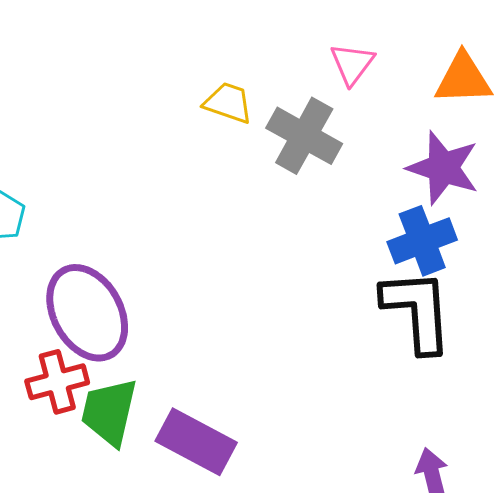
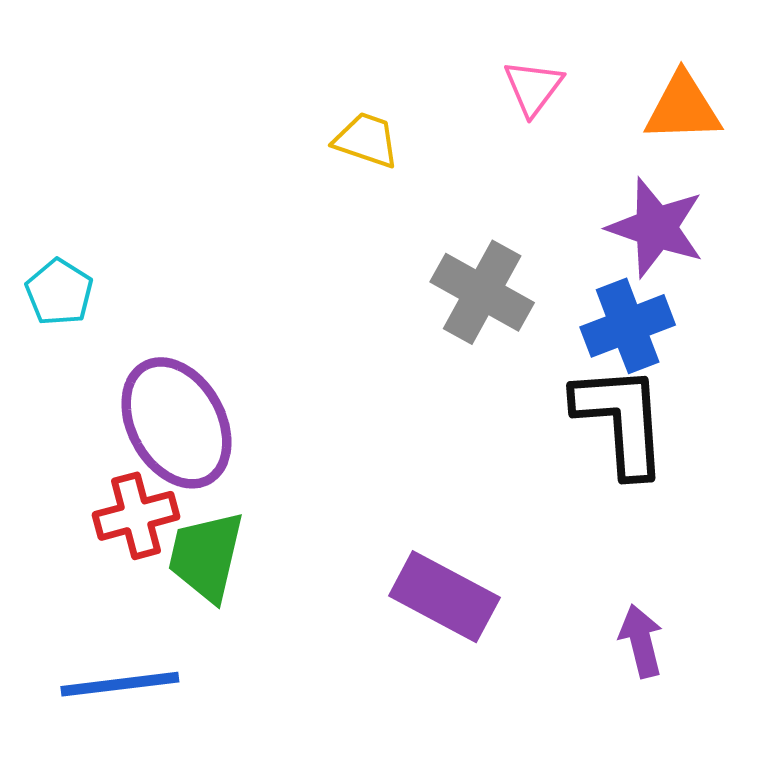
gray cross: (304, 136) -> (482, 292), moved
purple rectangle: (196, 442) -> (444, 597), moved

